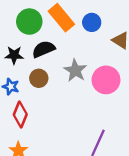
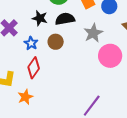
gray star: (75, 70) -> (93, 33), moved

